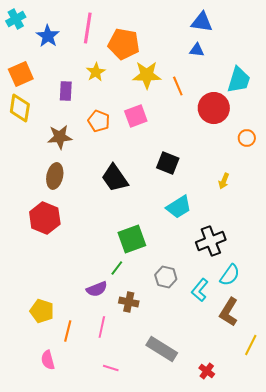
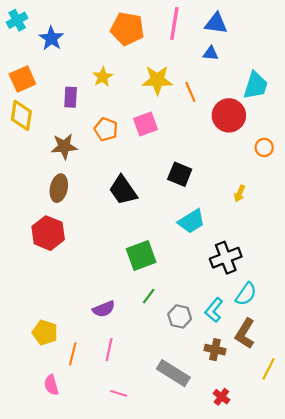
pink line: (88, 28) -> (174, 23), moved
orange pentagon: (124, 44) -> (127, 29), moved
green line: (117, 268) -> (149, 296), moved
gray hexagon: (166, 277) -> (180, 316), moved
brown cross: (129, 302) -> (215, 350), moved

